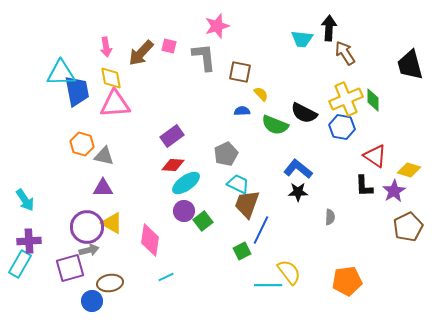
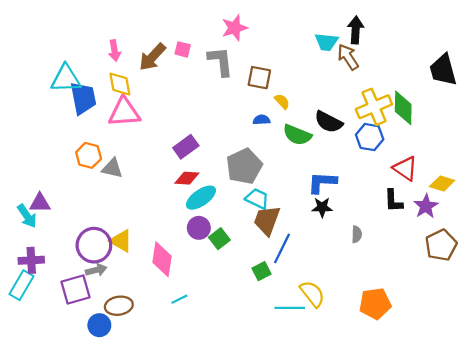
brown arrow: (345, 53) -> (348, 57), moved
green diamond: (373, 100) -> (403, 108), size x1.4
gray pentagon: (226, 154) -> (244, 166), size x1.4
blue L-shape: (298, 169) -> (322, 182), turned -36
purple triangle: (103, 188) -> (40, 203), moved

